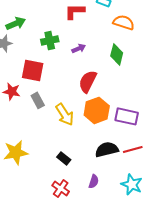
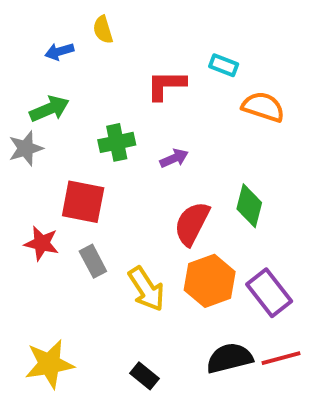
green diamond: (117, 54) -> (249, 206), moved
purple rectangle: (127, 116) -> (269, 293), turned 40

